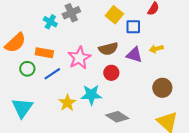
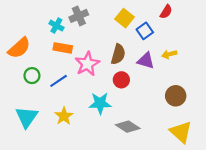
blue square: (133, 27) -> (145, 31), turned -35
brown semicircle: (108, 49) -> (118, 54), turned -60
orange rectangle: (44, 53) -> (63, 48), moved
yellow star: (67, 103) -> (64, 116), moved

